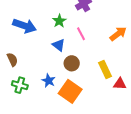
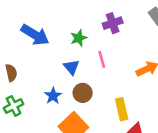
blue star: (49, 81) -> (53, 96), moved
green cross: (20, 85) -> (14, 106), turned 35

